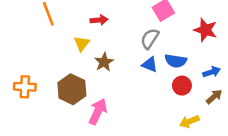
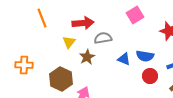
red arrow: (99, 20) -> (83, 23), size x1.5
gray semicircle: (150, 39) -> (103, 38), moved, turned 48
orange cross: (25, 87) -> (24, 65), moved

